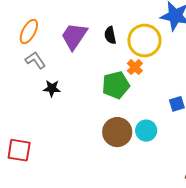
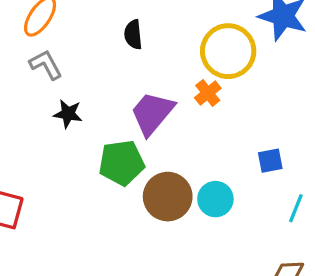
black semicircle: (110, 35) -> (133, 35), moved
purple trapezoid: (74, 36) -> (152, 113), moved
green pentagon: (116, 85) -> (122, 163), moved

